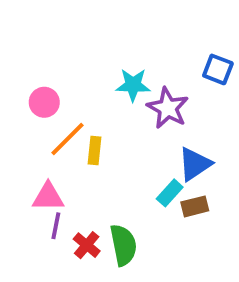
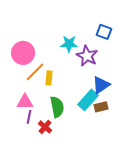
blue square: (218, 69) -> (104, 32), moved
pink circle: (44, 102) -> (23, 53), size x1.5
cyan rectangle: (170, 193) -> (88, 100), size x1.5
green semicircle: (123, 245) -> (57, 107), moved

